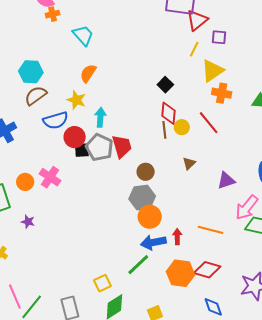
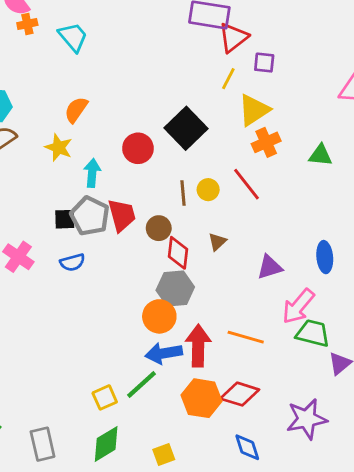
cyan trapezoid: (83, 35) -> (73, 37), moved
black square: (165, 85) -> (186, 128), size x1.8
orange cross: (222, 93) -> (266, 142), turned -36
red diamond: (168, 113) -> (178, 253), moved
blue semicircle: (56, 120) -> (72, 262), moved, size x0.7
red circle: (75, 137) -> (138, 148), moved
brown circle: (146, 172) -> (159, 228), moved
gray hexagon: (142, 198) -> (175, 289), moved
red arrow: (177, 237) -> (198, 346), size x1.8
yellow square: (102, 283) -> (105, 397), moved

